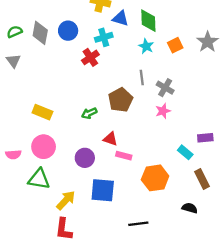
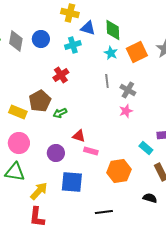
orange square: (175, 45) -> (137, 52), size x1.5
red cross: (90, 57) -> (61, 75), moved
brown pentagon: (120, 100) -> (40, 101), moved

